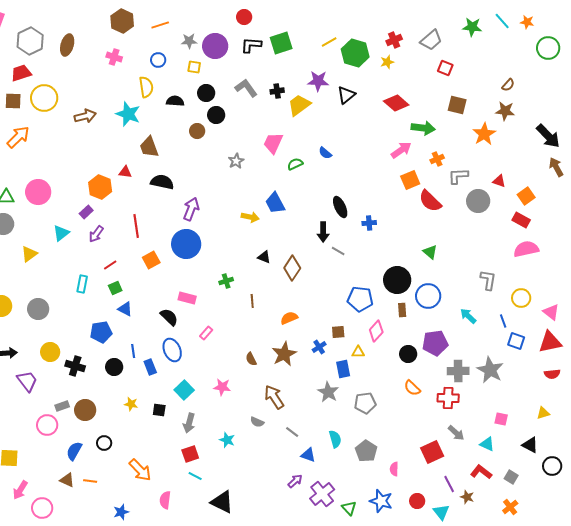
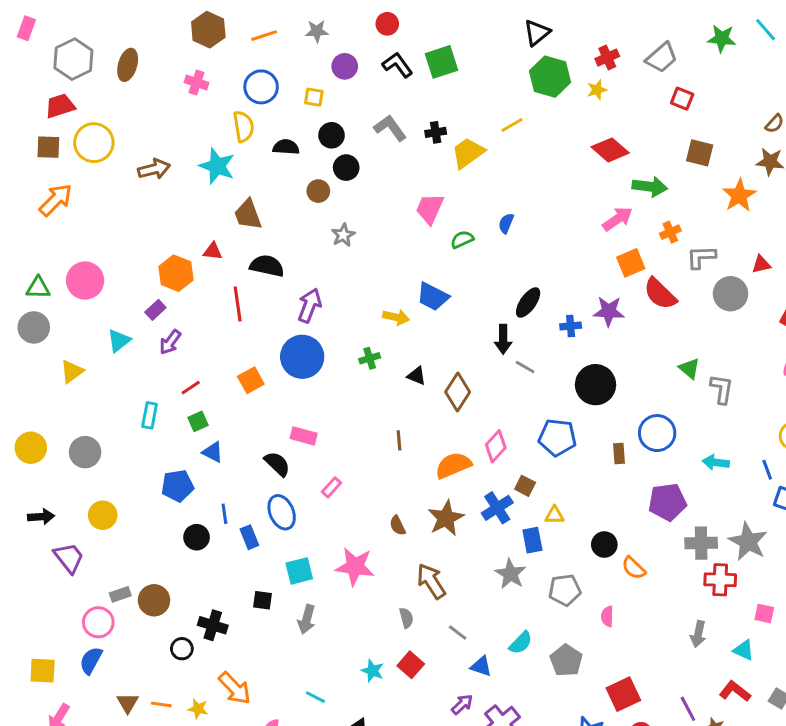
gray star: (189, 41) -> (317, 31), moved
yellow line: (329, 42) -> (512, 125), moved
black L-shape: (251, 45) -> (398, 65), turned 50
purple circle: (215, 46) -> (345, 66), size x0.7
blue circle: (158, 60) -> (261, 87), size x1.5
purple star: (318, 81) -> (609, 311), moved
black triangle: (346, 95) -> (537, 33), moved
blue semicircle: (325, 153) -> (506, 223), turned 72
gray star: (236, 161) -> (343, 235), moved
red triangle: (499, 181) -> (761, 264), turned -32
blue trapezoid: (275, 203) -> (433, 297), turned -35
black ellipse: (340, 207) -> (528, 303), turned 60
red line: (136, 226) -> (238, 304), moved
green triangle: (430, 252) -> (689, 369), moved
black circle: (397, 280) -> (596, 385), moved
gray L-shape: (488, 280) -> (722, 389), moved
green cross: (226, 281) -> (370, 358), moved
cyan arrow: (468, 316) -> (716, 462), turned -36
orange semicircle: (289, 318) -> (453, 465), size x1.4
pink diamond: (376, 331) -> (496, 446), moved
brown square: (338, 332) -> (525, 486), turned 32
blue cross: (319, 347) -> (497, 508), size x1.5
black circle: (408, 354) -> (604, 545), moved
black cross: (75, 366) -> (213, 625), moved
pink star: (222, 387) -> (355, 567), size x1.5
cyan square: (184, 390) -> (299, 571), turned 30
red cross: (448, 398) -> (720, 580), moved
yellow star: (131, 404) -> (198, 709), moved
gray semicircle: (257, 422) -> (406, 618), turned -128
gray arrow: (456, 433) -> (698, 634), turned 60
cyan semicircle: (335, 439) -> (521, 643), turned 60
cyan star: (227, 440) -> (373, 671), moved
blue semicircle: (74, 451) -> (91, 660), moved
red square: (432, 452) -> (623, 694), moved
red square: (190, 454) -> (411, 665), moved, turned -30
pink semicircle: (394, 469) -> (607, 616), moved
brown triangle: (67, 480) -> (128, 703), turned 35

